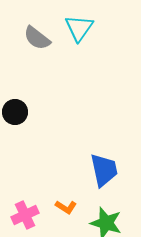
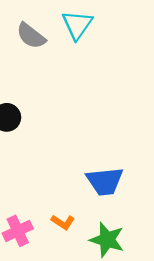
blue trapezoid: (104, 170) -> (105, 181), turned 96

